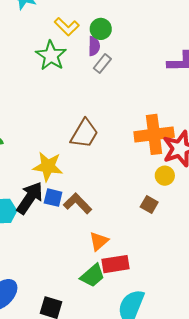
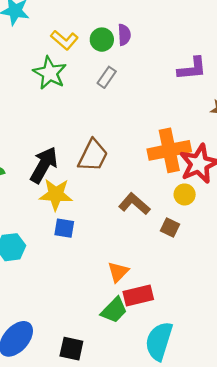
purple semicircle: (94, 46) -> (124, 35), moved
black arrow: (30, 198) -> (44, 165), moved
brown L-shape: (77, 203) -> (134, 204), moved

